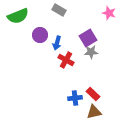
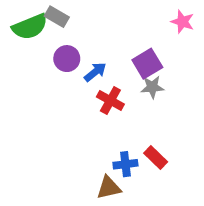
gray rectangle: (59, 10) -> (57, 17), moved
blue arrow: (57, 43) -> (95, 72), turned -144
brown triangle: (94, 112) -> (109, 188), moved

